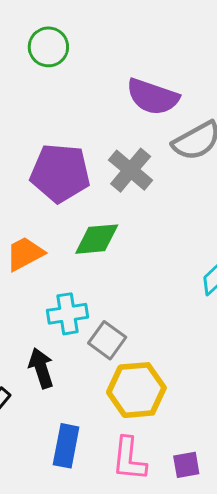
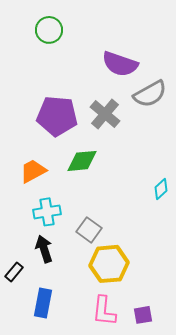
cyan cross: (67, 314) -> (47, 212), moved
blue rectangle: (66, 446) -> (43, 303), moved

